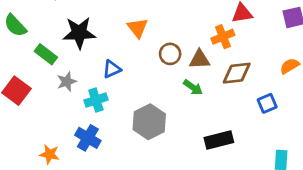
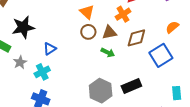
orange triangle: (138, 28) -> (87, 12), moved
blue square: (267, 103) -> (161, 55), size x1.6
gray hexagon: (149, 122) -> (101, 91), moved

